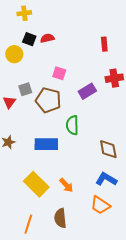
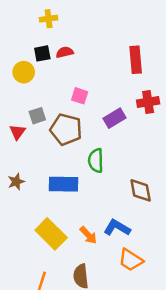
yellow cross: (24, 13) -> (49, 19), moved
black square: (29, 39) -> (42, 53), turned -32
red rectangle: (104, 44) -> (136, 60), size x1.5
blue L-shape: (106, 179) -> (117, 228), moved

